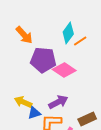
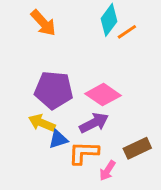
purple pentagon: (43, 60) -> (54, 90), moved
pink diamond: (64, 70) -> (103, 95), moved

